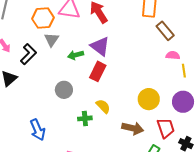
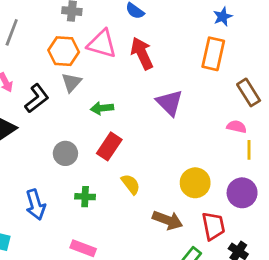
brown rectangle: (165, 31) -> (249, 92), moved
purple triangle: (100, 46) -> (170, 103), moved
red rectangle: (98, 71) -> (109, 146), moved
gray circle: (64, 90) -> (65, 153), moved
green cross: (85, 118) -> (85, 197), moved

